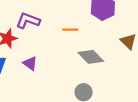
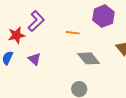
purple L-shape: (28, 21) -> (36, 21), turned 110

